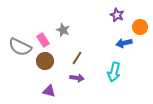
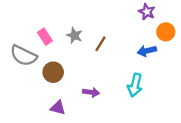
purple star: (117, 15) -> (147, 12), moved
pink rectangle: (43, 40) -> (45, 37), moved
brown line: (77, 58) -> (101, 44), moved

